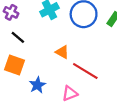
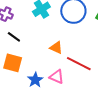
pink triangle: (70, 93) -> (57, 77), moved, turned 49

